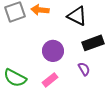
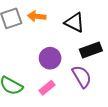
purple semicircle: (84, 69) -> (82, 77), size x1.6

